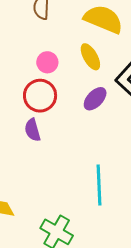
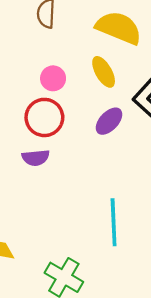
purple semicircle: (33, 130) -> (36, 158), turned -80

